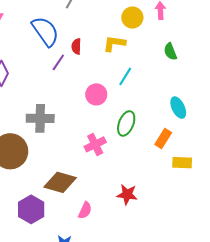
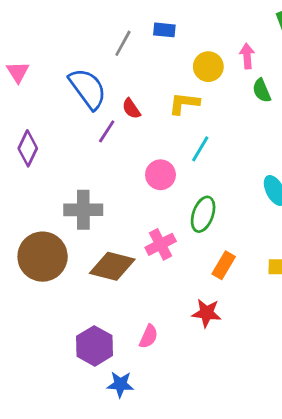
red semicircle: (76, 46) -> (131, 109), turned -35
green semicircle: (170, 52) -> (262, 91), moved
orange rectangle: (163, 139) -> (224, 265), moved
brown diamond: (60, 182) -> (112, 266), moved
purple hexagon: (31, 209) -> (94, 346), moved

